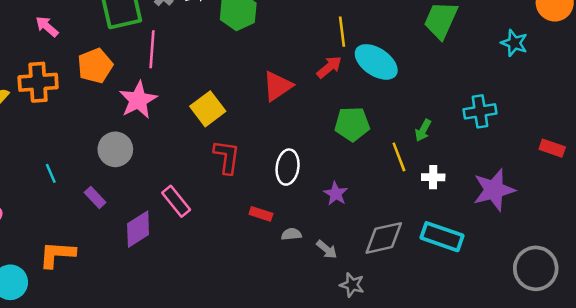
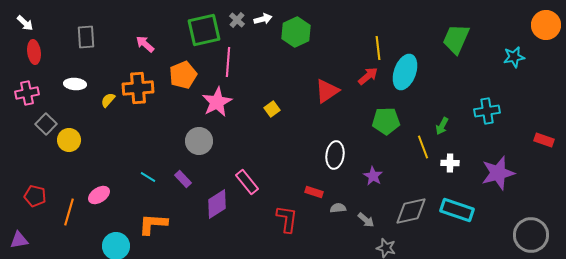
cyan star: (514, 43) -> (514, 57), turned -30
cyan ellipse: (376, 62) -> (405, 72), turned 76
yellow square: (208, 109) -> (272, 109), size x0.6
red L-shape: (227, 157) -> (287, 219), moved
cyan line: (51, 173) -> (148, 177), moved, turned -35

